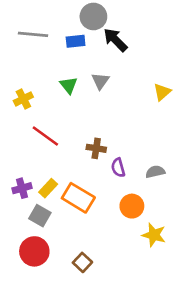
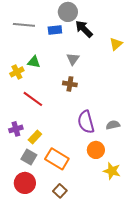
green triangle: (69, 85) -> (34, 62), moved, turned -40
yellow triangle: (162, 92) -> (116, 44), moved
brown cross: (96, 148) -> (70, 84), moved
purple semicircle: (118, 168) -> (86, 122), size x1.6
purple cross: (22, 188) -> (16, 129), moved
orange rectangle: (78, 198) -> (57, 159), moved

